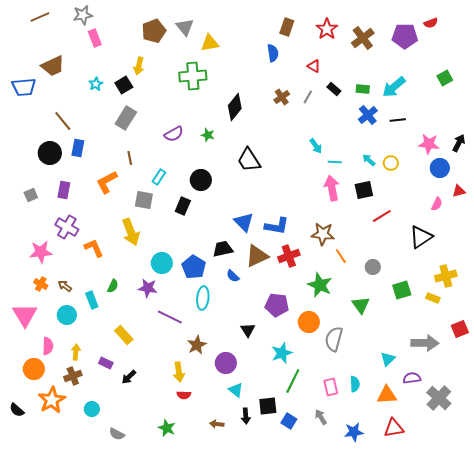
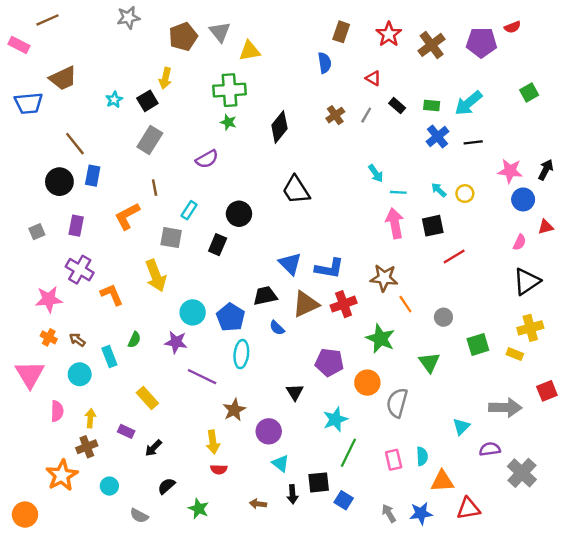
gray star: (83, 15) -> (128, 18), moved
pink rectangle: (95, 38) -> (19, 45), moved, turned -42
green star: (208, 135) -> (228, 122), moved
black triangle: (421, 237) -> (527, 282), moved
orange circle: (34, 369) -> (25, 515), moved
orange triangle: (387, 395) -> (442, 481), moved
black semicircle: (17, 410) -> (166, 486), moved, turned 98
gray arrow: (321, 417) -> (389, 513), moved

